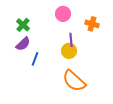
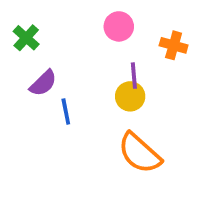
green cross: (23, 25) -> (26, 38), moved
blue line: (35, 59) -> (66, 112), turned -32

